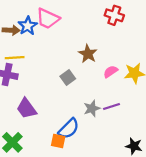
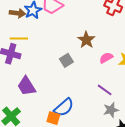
purple line: (112, 106) -> (105, 90), turned 49
gray star: (92, 108) -> (111, 110), moved

